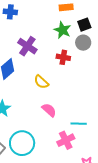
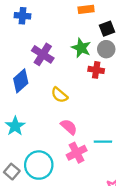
green star: (63, 30) -> (81, 48), moved
red cross: (63, 57) -> (96, 70), moved
pink cross: (66, 140) -> (77, 153), moved

